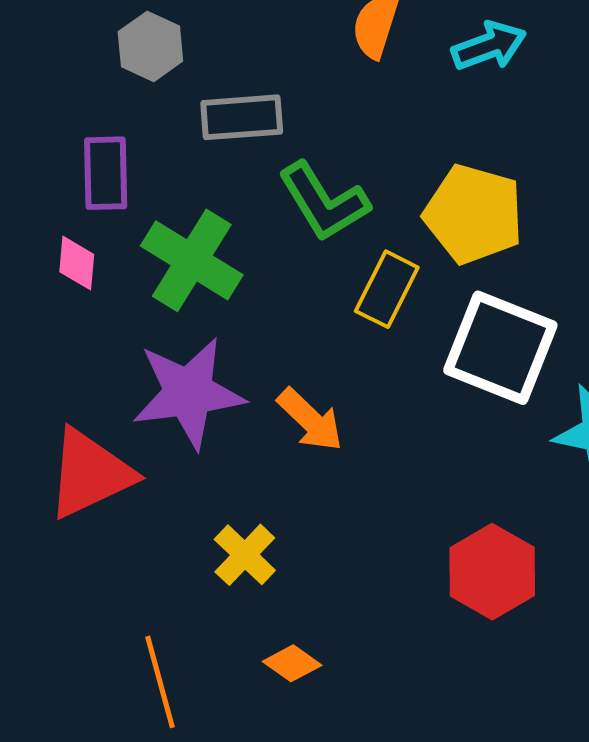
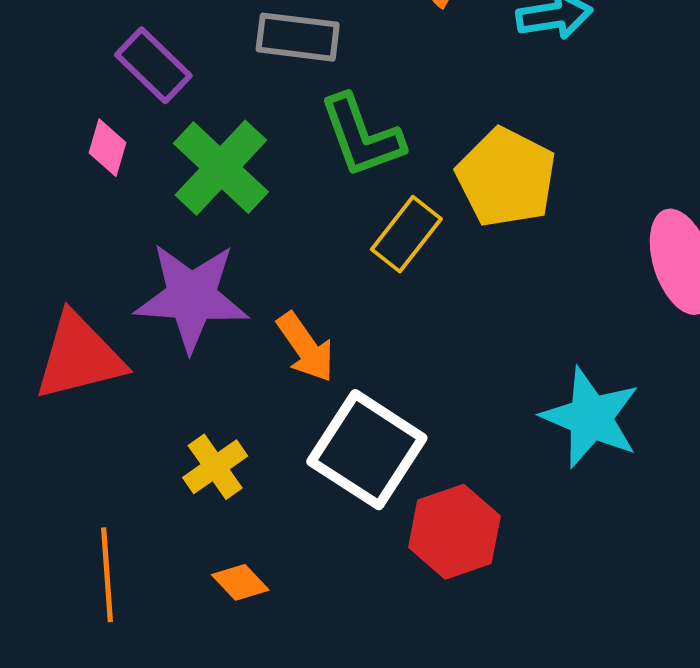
purple rectangle: (106, 173) -> (153, 65), turned -56
white square: (500, 348) -> (367, 450), moved

